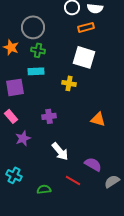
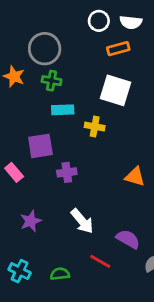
cyan rectangle: (36, 71) -> (63, 110), moved
purple square: (15, 87) -> (40, 146), moved
purple star: (23, 138) -> (31, 221), moved
cyan cross: (14, 175) -> (20, 271), moved

